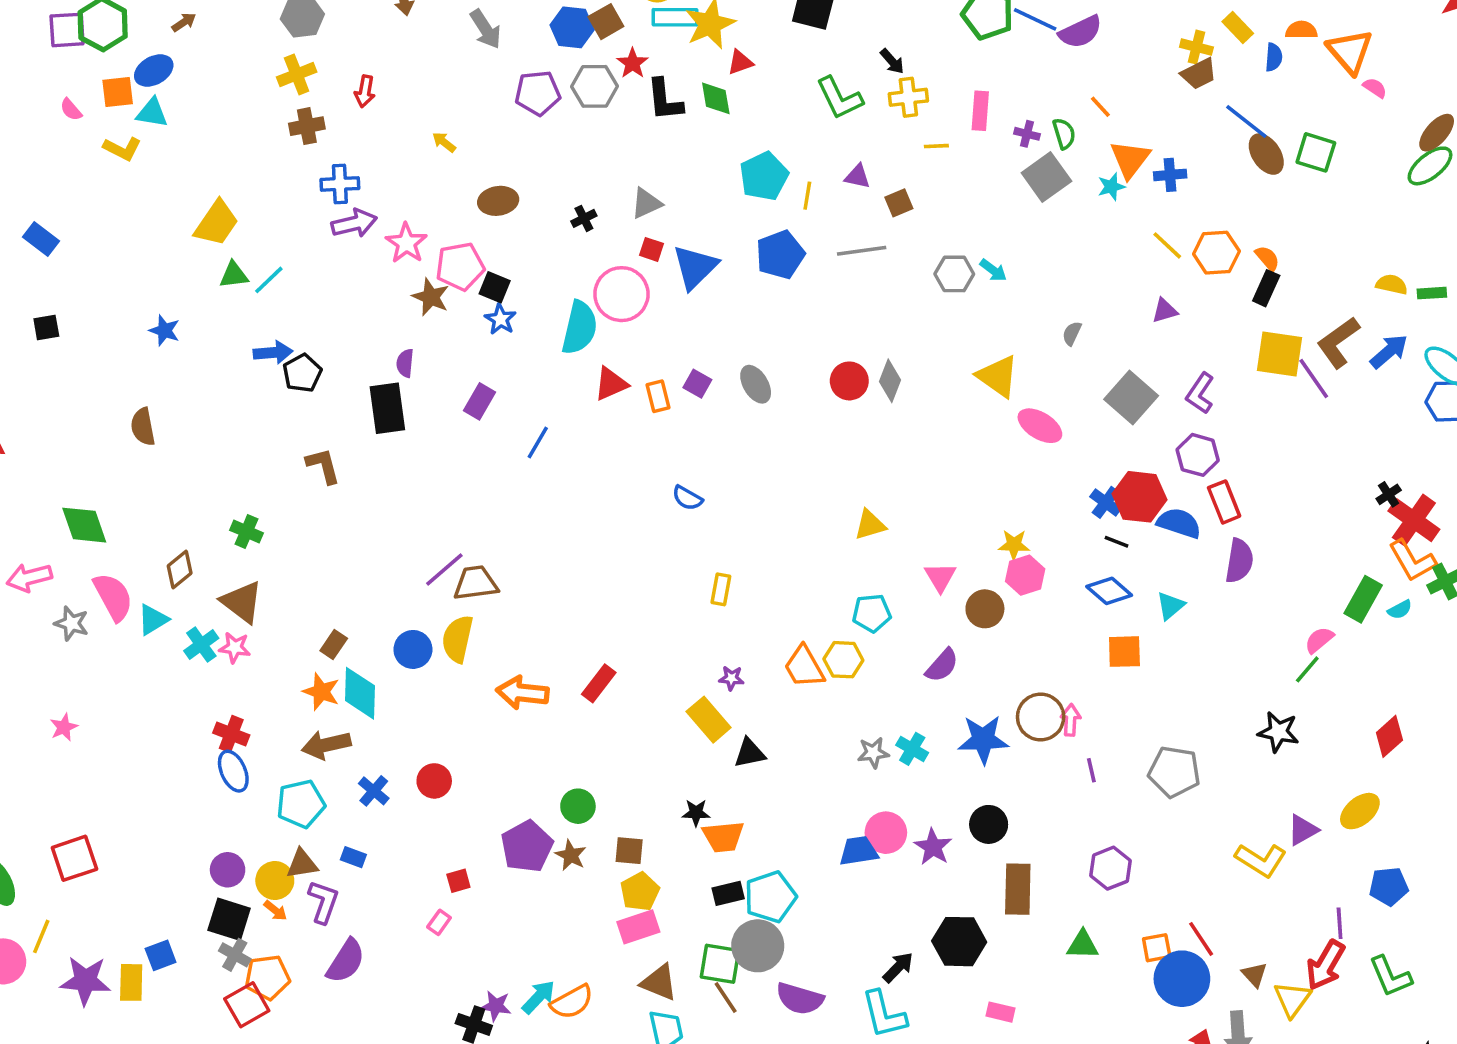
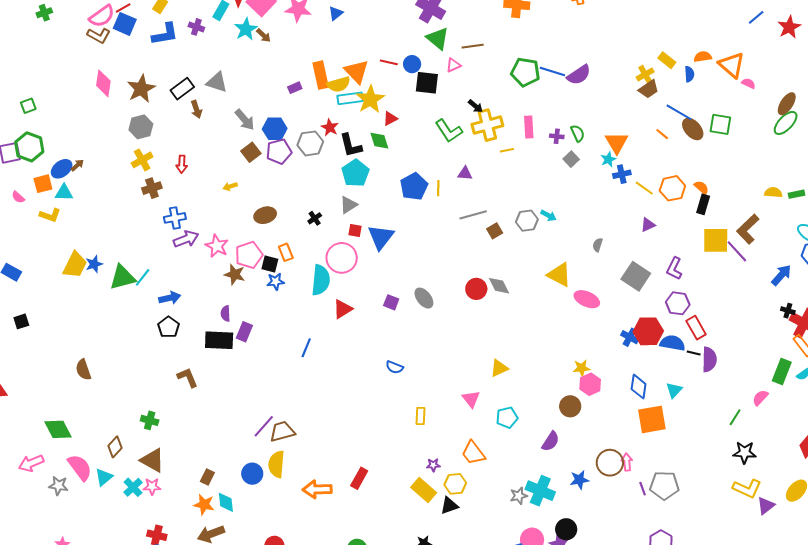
brown arrow: (184, 22) -> (77, 165), moved
brown square: (606, 22) -> (251, 152), moved
blue hexagon: (572, 27) -> (275, 129), moved
yellow cross: (1196, 47) -> (645, 74), turned -36
yellow cross: (908, 97) -> (487, 125), size x1.4
orange line: (1100, 107) -> (662, 134), moved
yellow arrow: (444, 142) -> (230, 186), turned -48
blue cross: (1170, 175) -> (622, 174), moved
cyan pentagon: (764, 176) -> (355, 173), moved
gray square: (1046, 177) -> (571, 159), size x0.6
brown square: (899, 203) -> (495, 231), moved
yellow trapezoid: (216, 223) -> (75, 265), moved
blue pentagon: (780, 255) -> (414, 186), moved
green triangle: (234, 275) -> (122, 277), size x1.6
blue star: (500, 319) -> (276, 281), turned -30
blue star: (164, 330) -> (94, 264), moved, turned -30
blue arrow: (1389, 351) -> (781, 275), moved
blue arrow: (273, 353) -> (170, 298), moved
gray diamond: (890, 381) -> (499, 286), turned -40
orange rectangle: (658, 396) -> (286, 252), moved
purple rectangle: (479, 401) -> (244, 332), moved
black rectangle: (387, 408) -> (219, 340), turned -72
black cross: (1389, 494) -> (788, 311), turned -32
black line: (1116, 542) -> (694, 353), moved
pink triangle: (940, 577) -> (471, 399), moved
blue diamond: (1109, 591) -> (639, 387), turned 65
orange square: (1124, 652) -> (652, 419), size x1.4
yellow hexagon: (843, 660) -> (455, 484), moved
green line: (1307, 669) -> (735, 417), moved
cyan diamond: (360, 693) -> (226, 502), size x0.7
blue star: (983, 739) -> (579, 480), size x0.7
cyan cross: (912, 749) -> (540, 491), size x1.6
gray pentagon: (1174, 772) -> (664, 485), moved
black circle: (989, 824) -> (566, 529), moved
yellow L-shape: (1261, 860) -> (747, 488), moved

